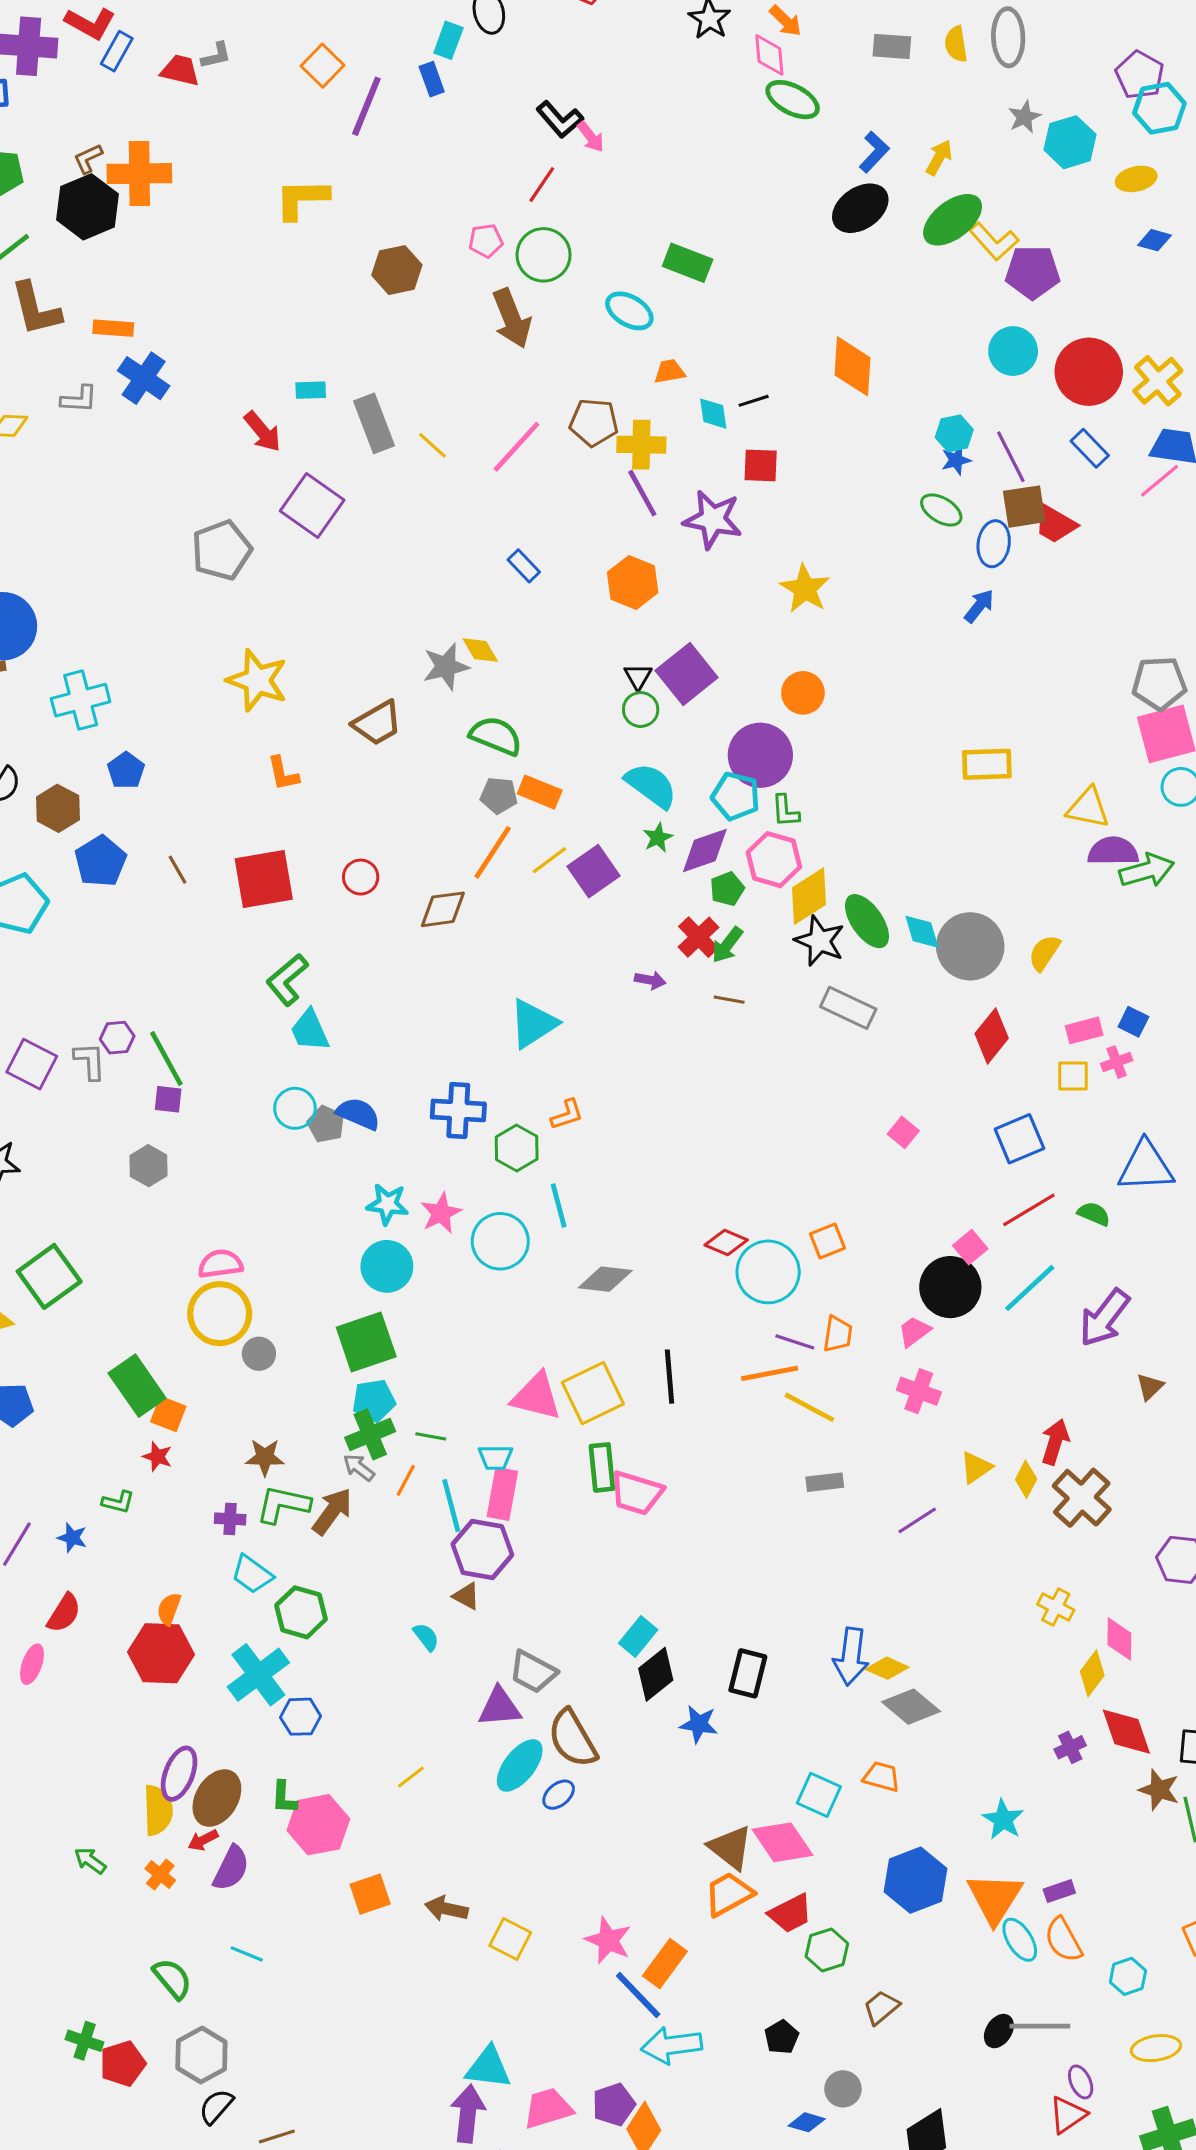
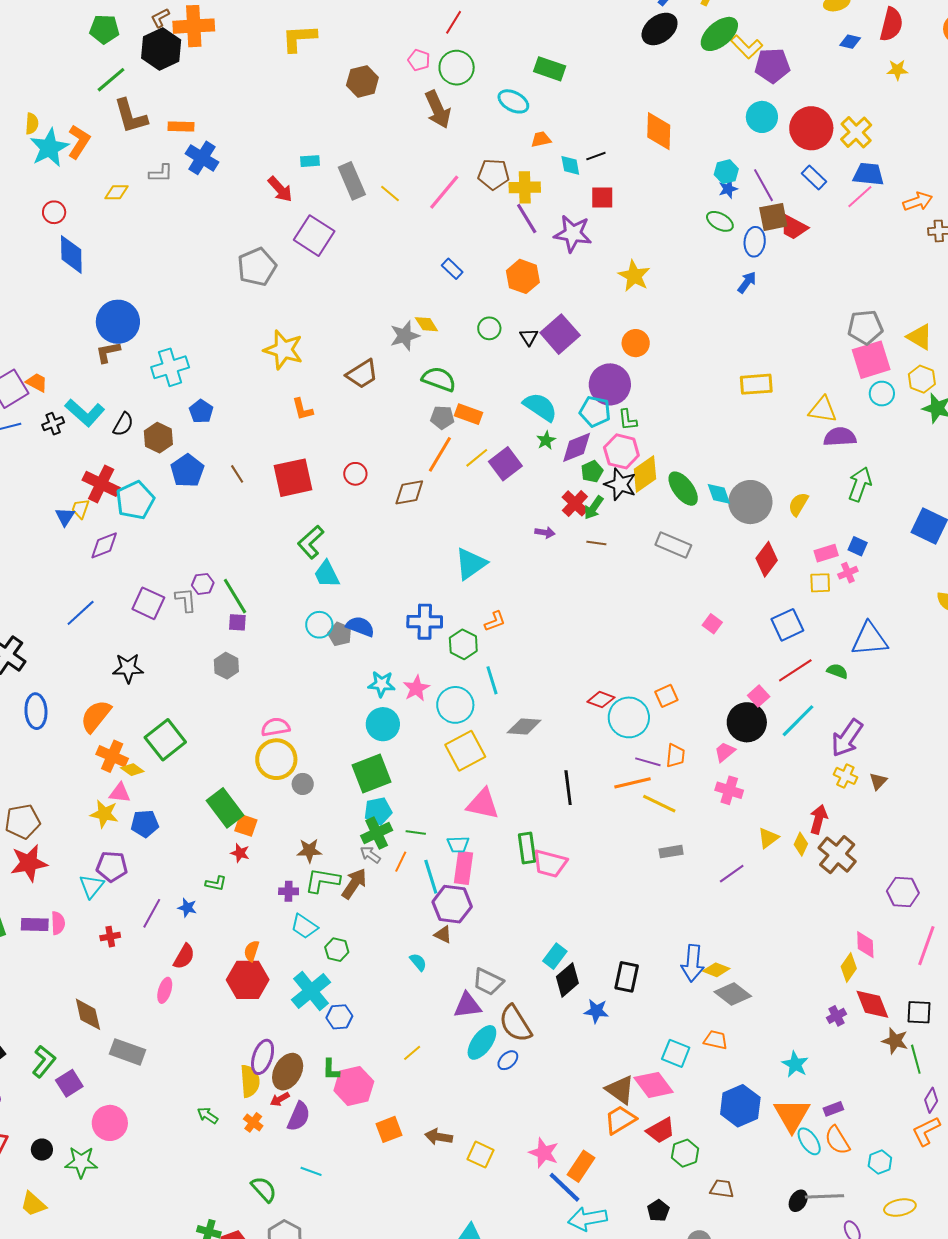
pink pentagon: (486, 241) -> (419, 60), turned 30
green circle: (641, 710) -> (489, 328), moved
green arrow: (1147, 870) -> (860, 484), moved, turned -52
black star: (820, 941) -> (620, 484), moved
yellow square: (593, 1393) -> (465, 751), moved
yellow cross: (1056, 1607) -> (845, 776), moved
green hexagon: (301, 1612) -> (337, 950), size x0.7
brown trapezoid: (881, 2007) -> (722, 1189), turned 50

